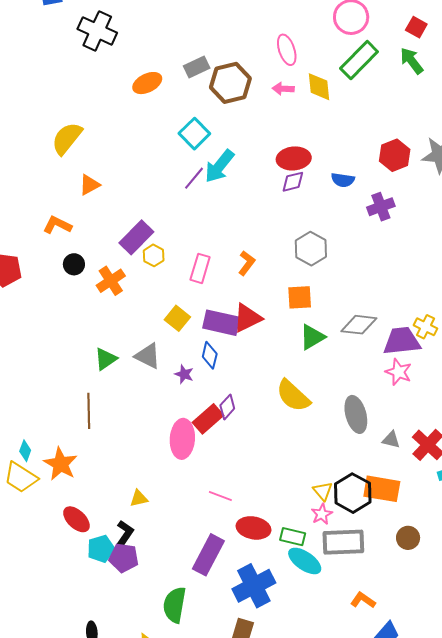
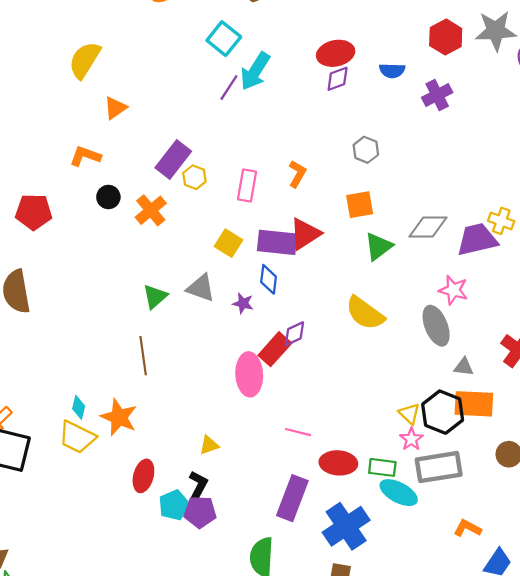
gray hexagon: (311, 249) -> (366, 150), size x0.7
pink star: (399, 372) -> (453, 290), moved
purple diamond: (227, 407) -> (294, 334), turned 30
gray triangle: (391, 440) -> (464, 367), moved
red ellipse: (76, 519) -> (143, 476), turned 68

